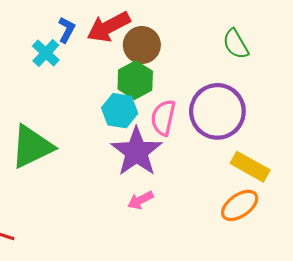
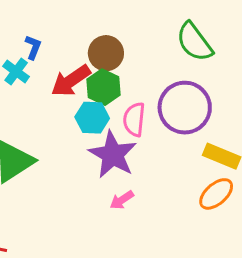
red arrow: (109, 27) -> (71, 81), moved
green semicircle: (236, 44) -> (194, 42), size x1.4

